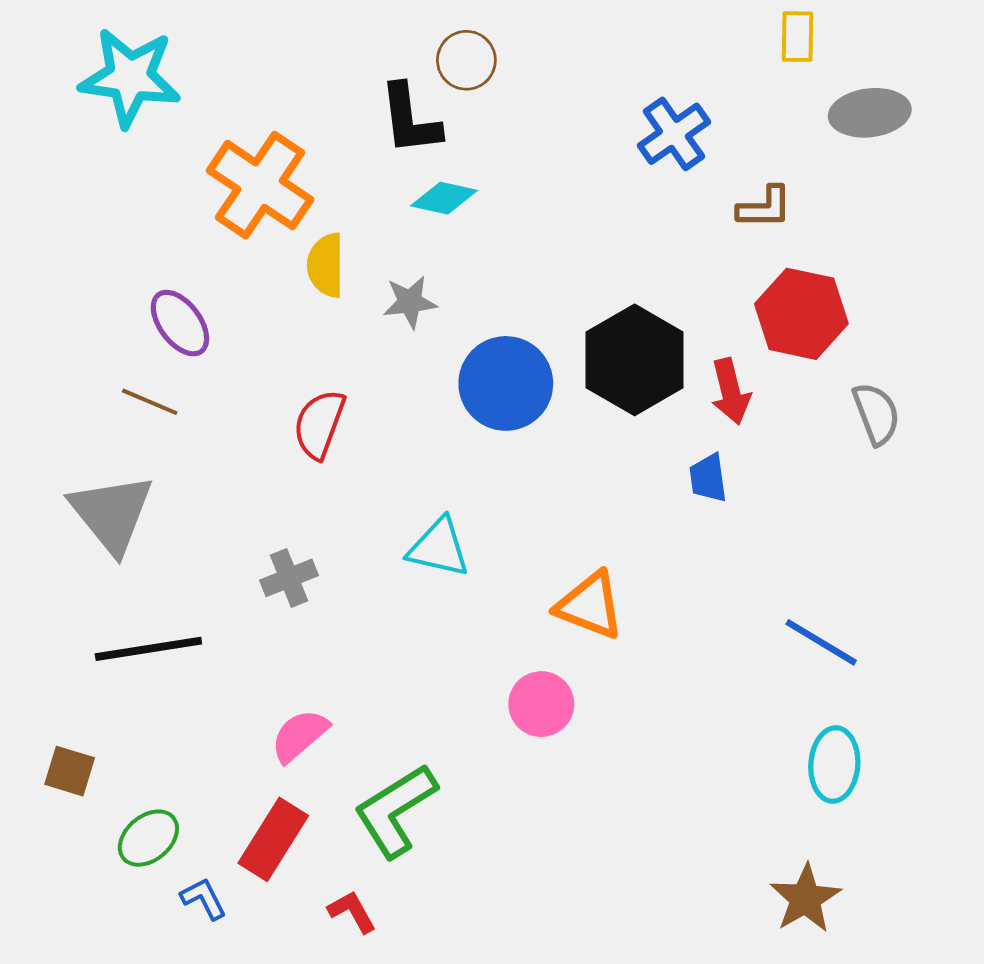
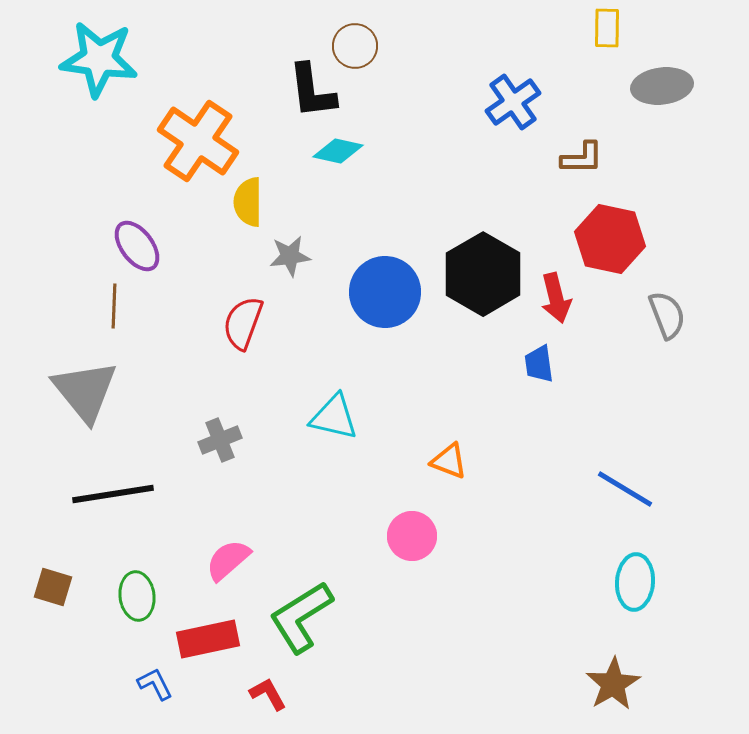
gray star: (410, 302) -> (290, 256), moved
brown line: (150, 402) -> (114, 306), turned 69
orange triangle: (590, 606) -> (449, 461), size x0.7
green ellipse: (148, 838) -> (137, 596), moved, turned -57
red rectangle: (273, 839) -> (208, 639), turned 46

